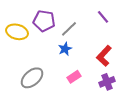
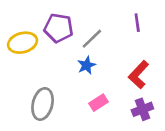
purple line: (103, 17) -> (137, 23), turned 32
yellow ellipse: (17, 32) -> (23, 43), turned -30
gray ellipse: (32, 78) -> (43, 104), turned -35

